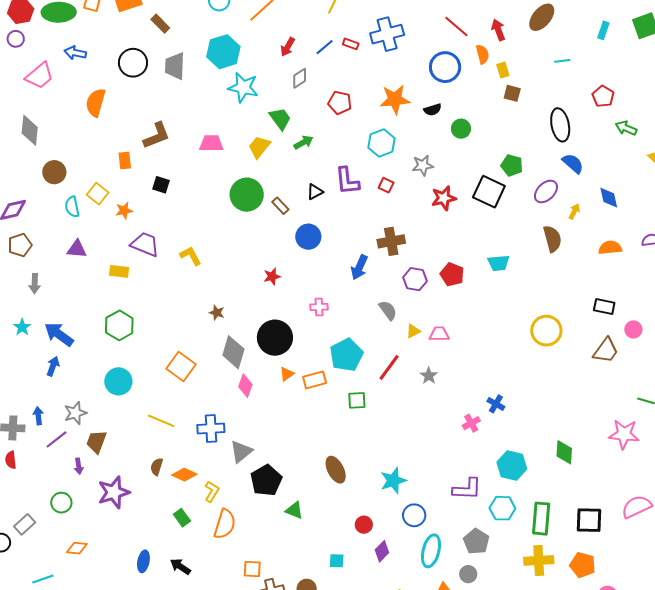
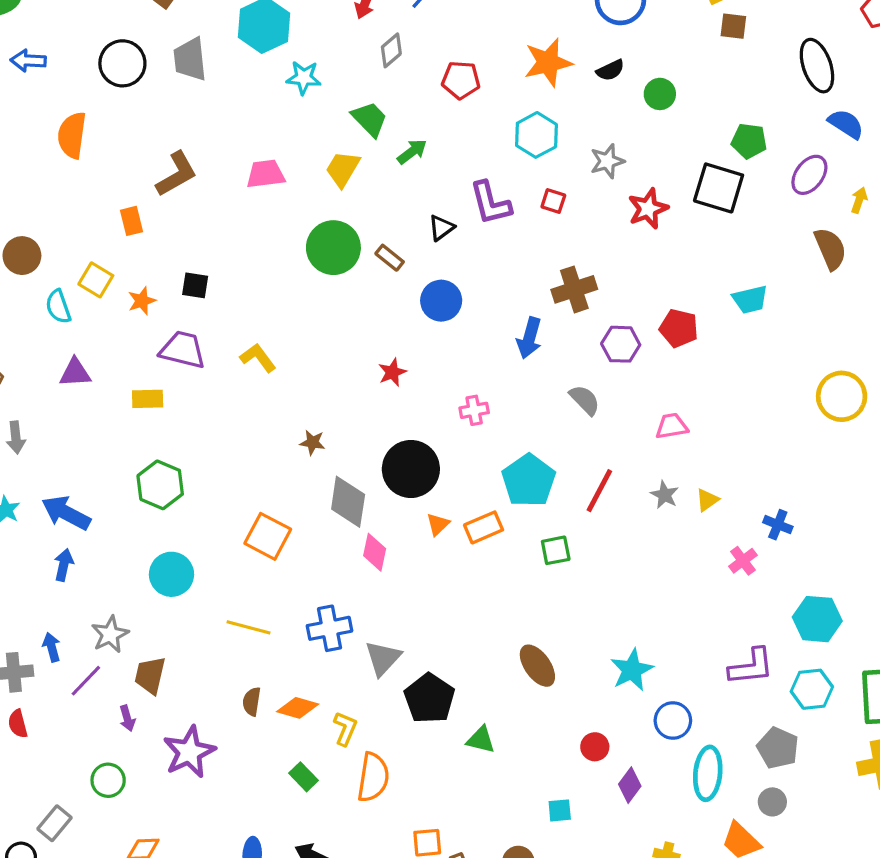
cyan star: (243, 87) -> (304, 78), size x0.7
black square: (161, 185) -> (195, 285), moved
yellow triangle: (413, 331) -> (707, 500), moved

